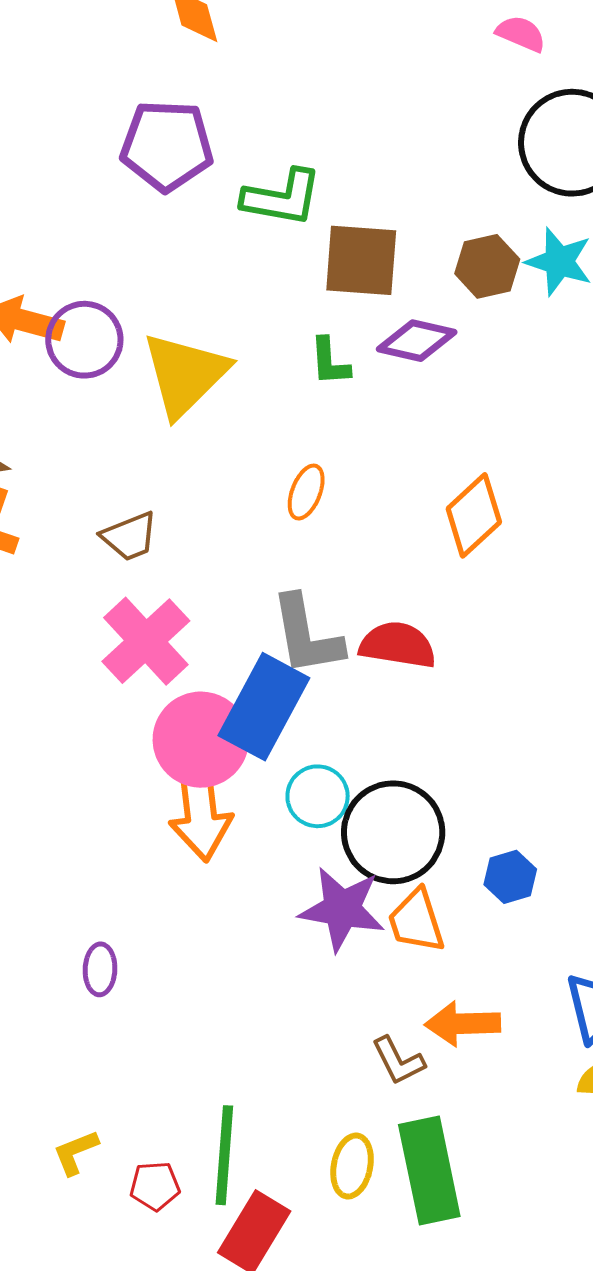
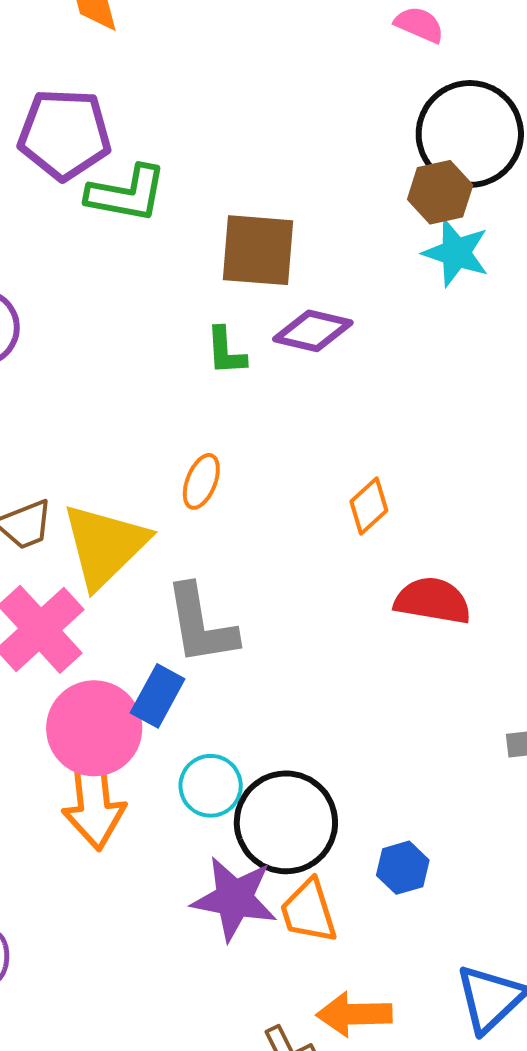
green L-shape: (282, 198) -> (127, 194), moved
brown hexagon: (487, 266) -> (440, 192), moved
yellow triangle: (185, 374) -> (105, 545), moved
orange diamond: (474, 515) -> (369, 506), size x0.7
red semicircle: (398, 645) -> (433, 601), moved
blue rectangle: (264, 707) -> (158, 696), size x0.6

